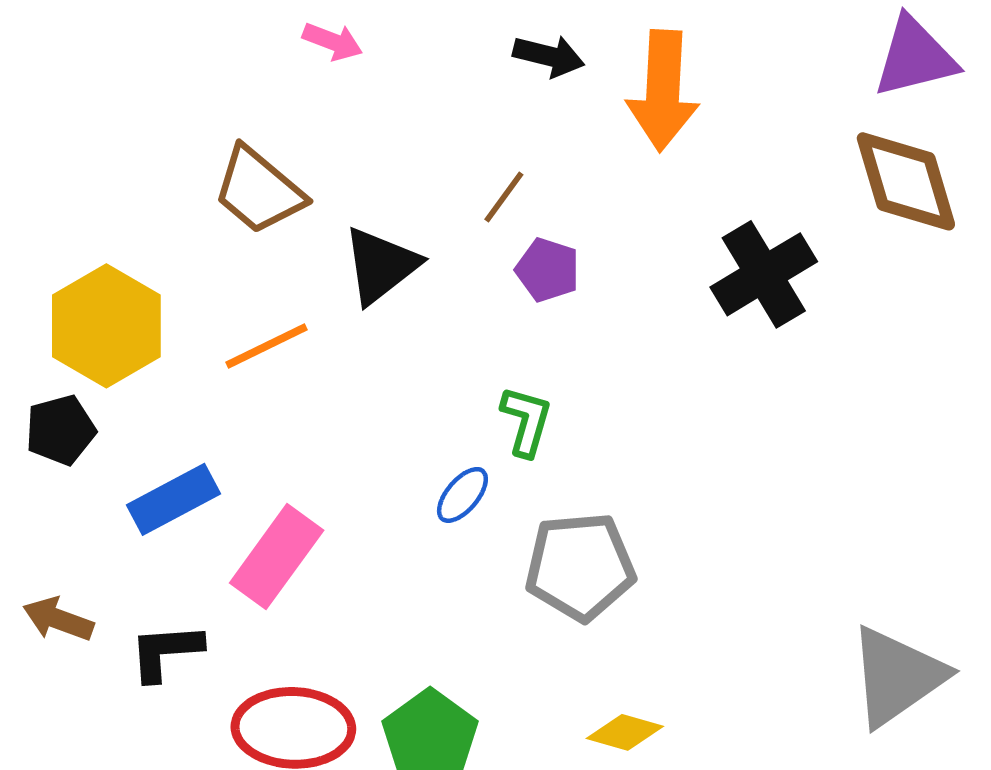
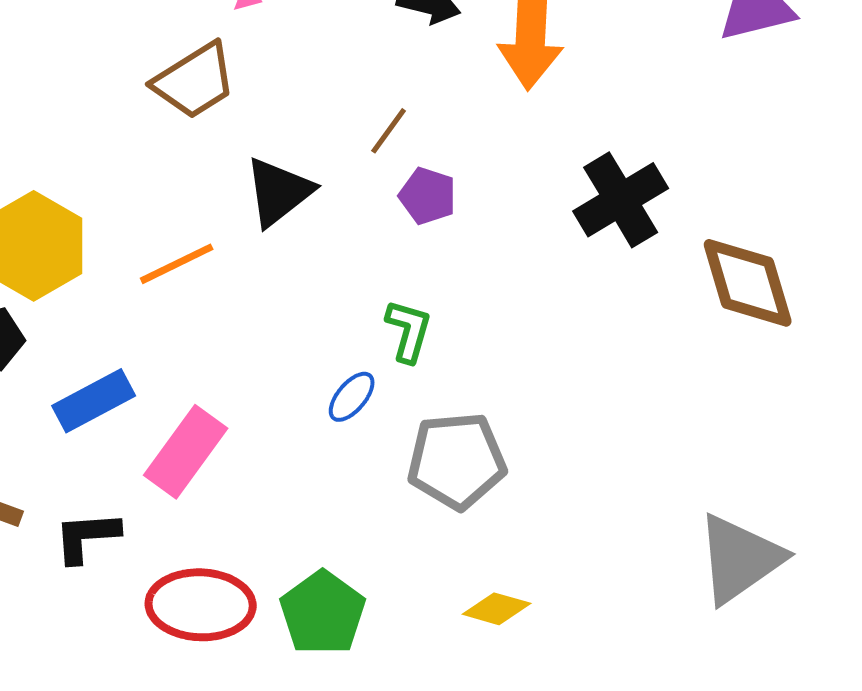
brown diamond: (906, 181) -> (748, 283), moved
brown trapezoid: (259, 190) -> (195, 81), moved, turned -72

